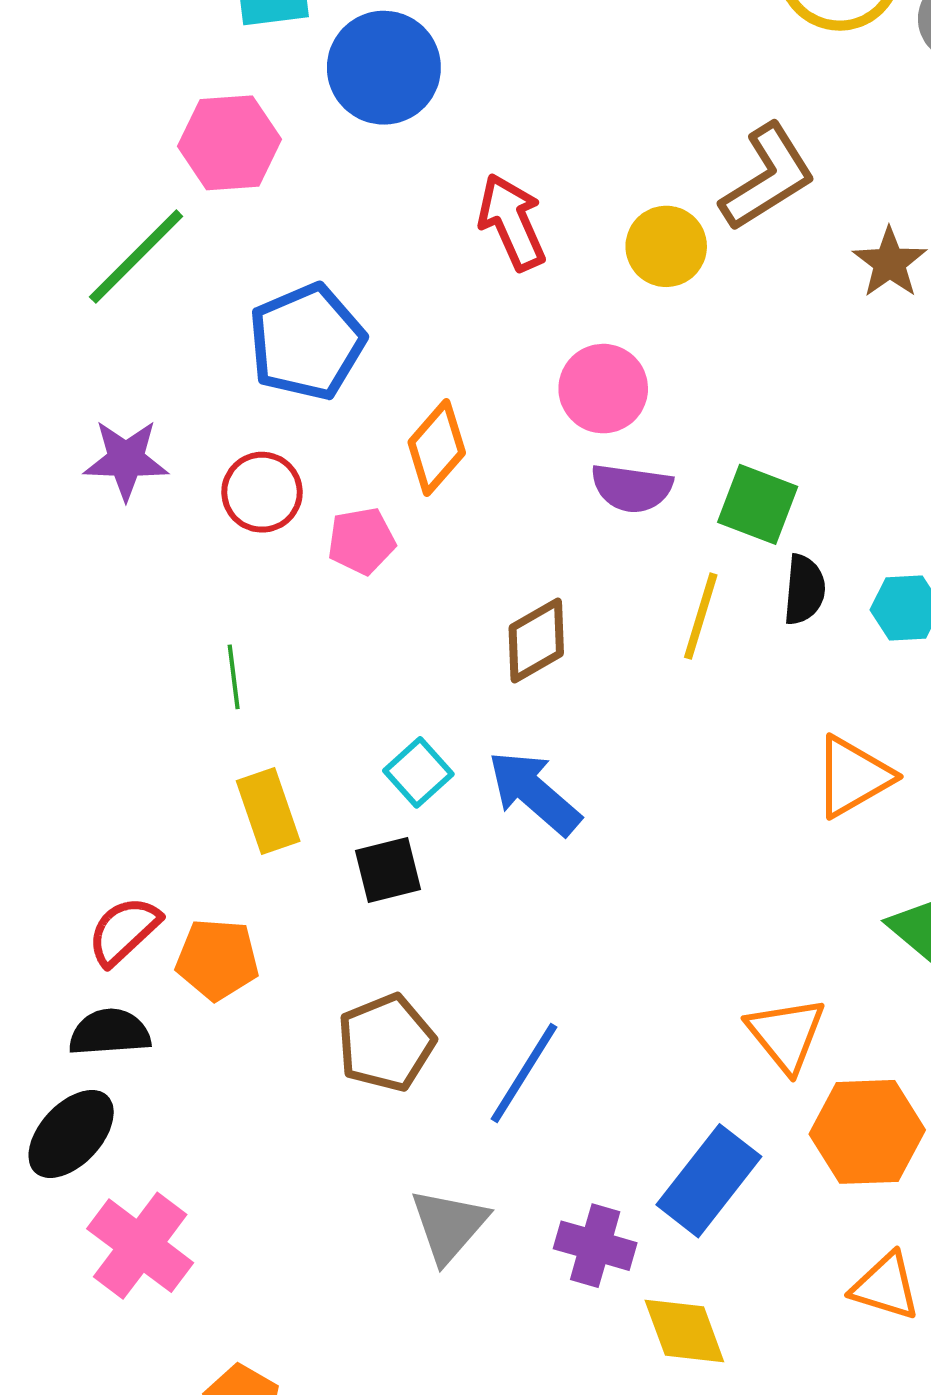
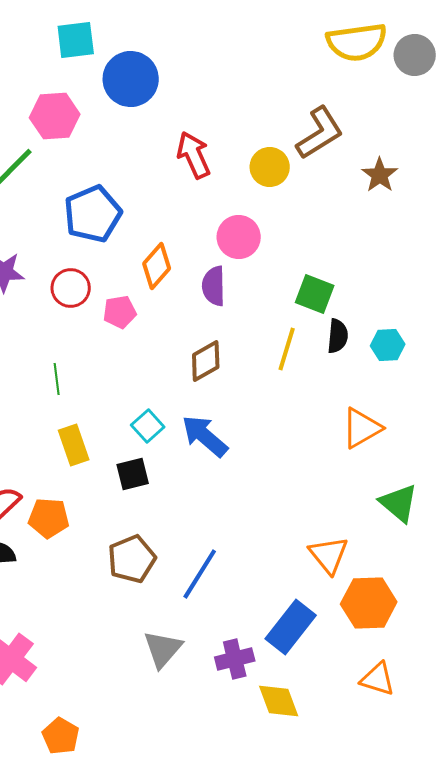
purple semicircle: (632, 488) -> (214, 286), moved, turned 81
purple cross: (595, 1246) -> (235, 659), turned -30

